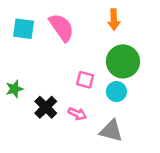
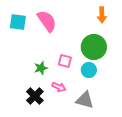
orange arrow: (114, 20) -> (102, 15), moved
green star: (14, 89) -> (41, 68), moved
black cross: (46, 107) -> (35, 96), moved

